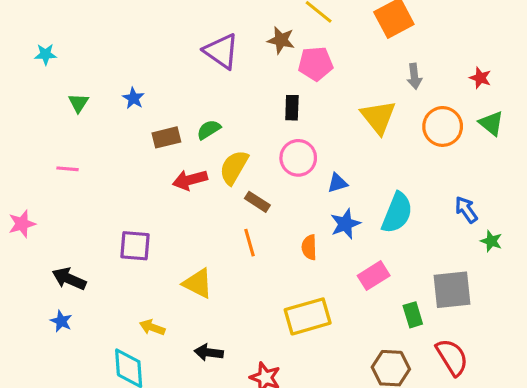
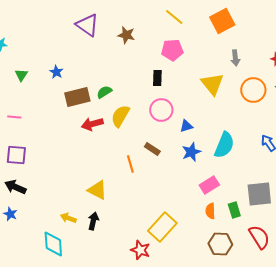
brown star: (281, 40) -> (126, 35), moved
purple triangle: (221, 51) -> (87, 25), moved
brown rectangle: (166, 137) -> (77, 97), size x1.4
brown rectangle: (257, 202) -> (152, 149), moved
purple square: (135, 246) -> (16, 155), moved
orange semicircle: (309, 247) -> (210, 211), moved
yellow rectangle: (308, 316) -> (162, 227), moved, turned -32
black arrow: (209, 352) -> (93, 221), moved, turned 96

